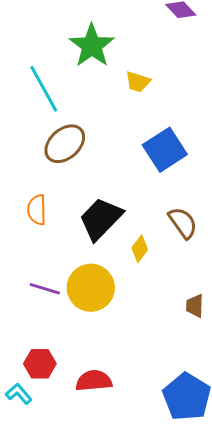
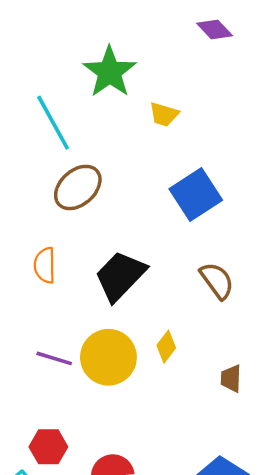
yellow diamond: (140, 249) -> (166, 347), moved

